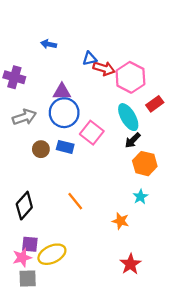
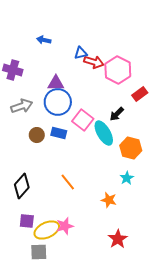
cyan ellipse: (128, 117) -> (104, 133), moved
black arrow: (133, 140) -> (117, 114), moved
pink star: (22, 258) -> (65, 226), moved
gray square: (28, 279) -> (39, 252), moved

